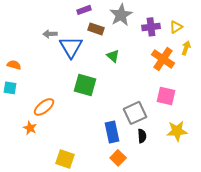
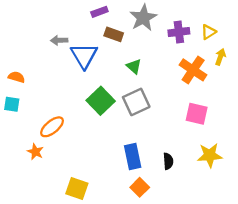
green square: (85, 85) -> (101, 101), turned 30
gray square: (135, 113) -> (136, 102), moved

